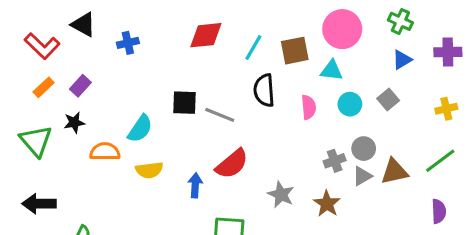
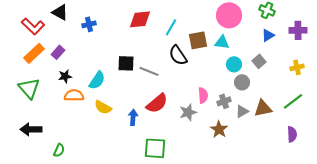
brown square: (295, 51) -> (198, 40), moved
orange rectangle: (44, 87) -> (34, 53), size x1.5
black semicircle: (264, 90) -> (178, 55), turned -30
pink semicircle: (309, 107) -> (203, 95), moved
black star: (74, 123) -> (65, 76), moved
gray circle: (364, 149) -> (242, 82), moved
yellow semicircle: (149, 170) -> (103, 107), turned 36
gray star: (281, 194) -> (188, 112), moved, turned 30

